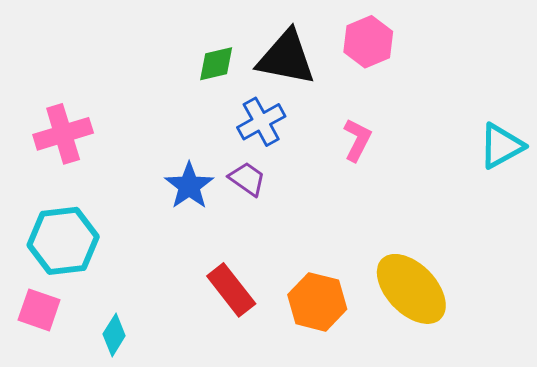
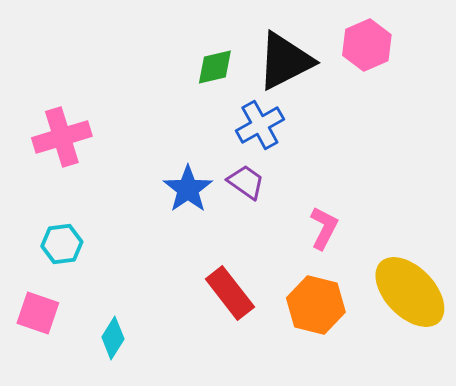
black triangle: (286, 58) -> (285, 61), turned -38
pink L-shape: (357, 140) -> (324, 228), moved
cyan hexagon: (63, 241) -> (62, 244), size x0.6

